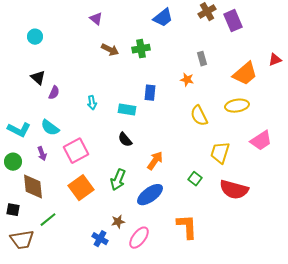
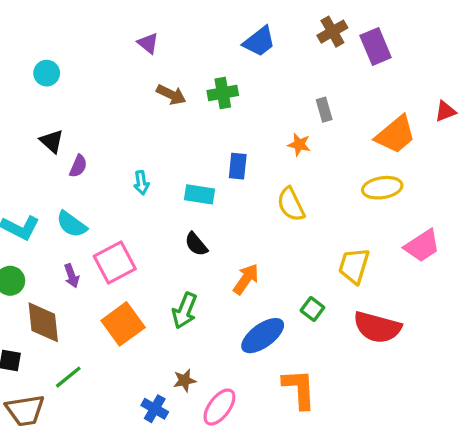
yellow semicircle: (199, 116) -> (291, 204), moved
purple arrow: (42, 154) -> (72, 276), moved
blue ellipse: (150, 195) -> (263, 336), moved

